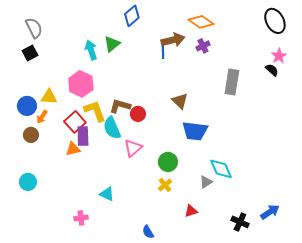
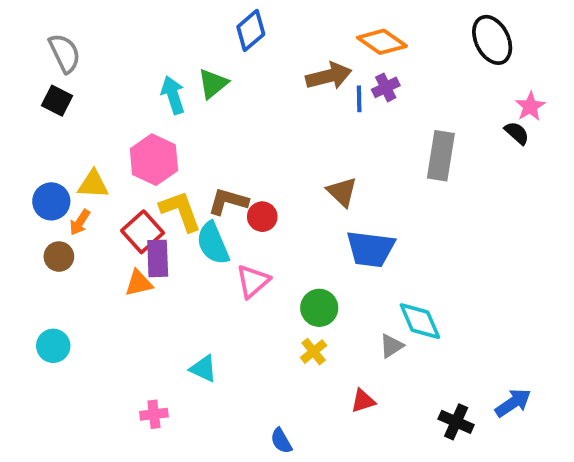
black ellipse: (275, 21) -> (492, 40), moved
blue line: (163, 52) -> (359, 99), moved
black square: (30, 53) -> (57, 101), turned -35

